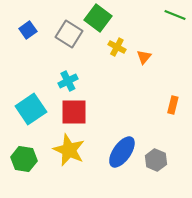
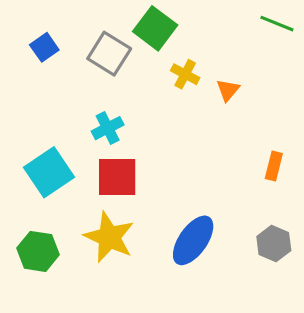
gray hexagon: (156, 160) -> (274, 244), moved

